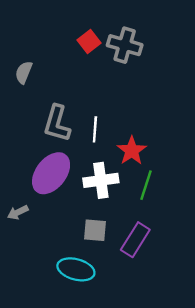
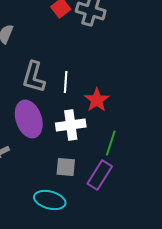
purple ellipse: (51, 173) -> (29, 119), turned -57
green line: (146, 185) -> (111, 143), moved

